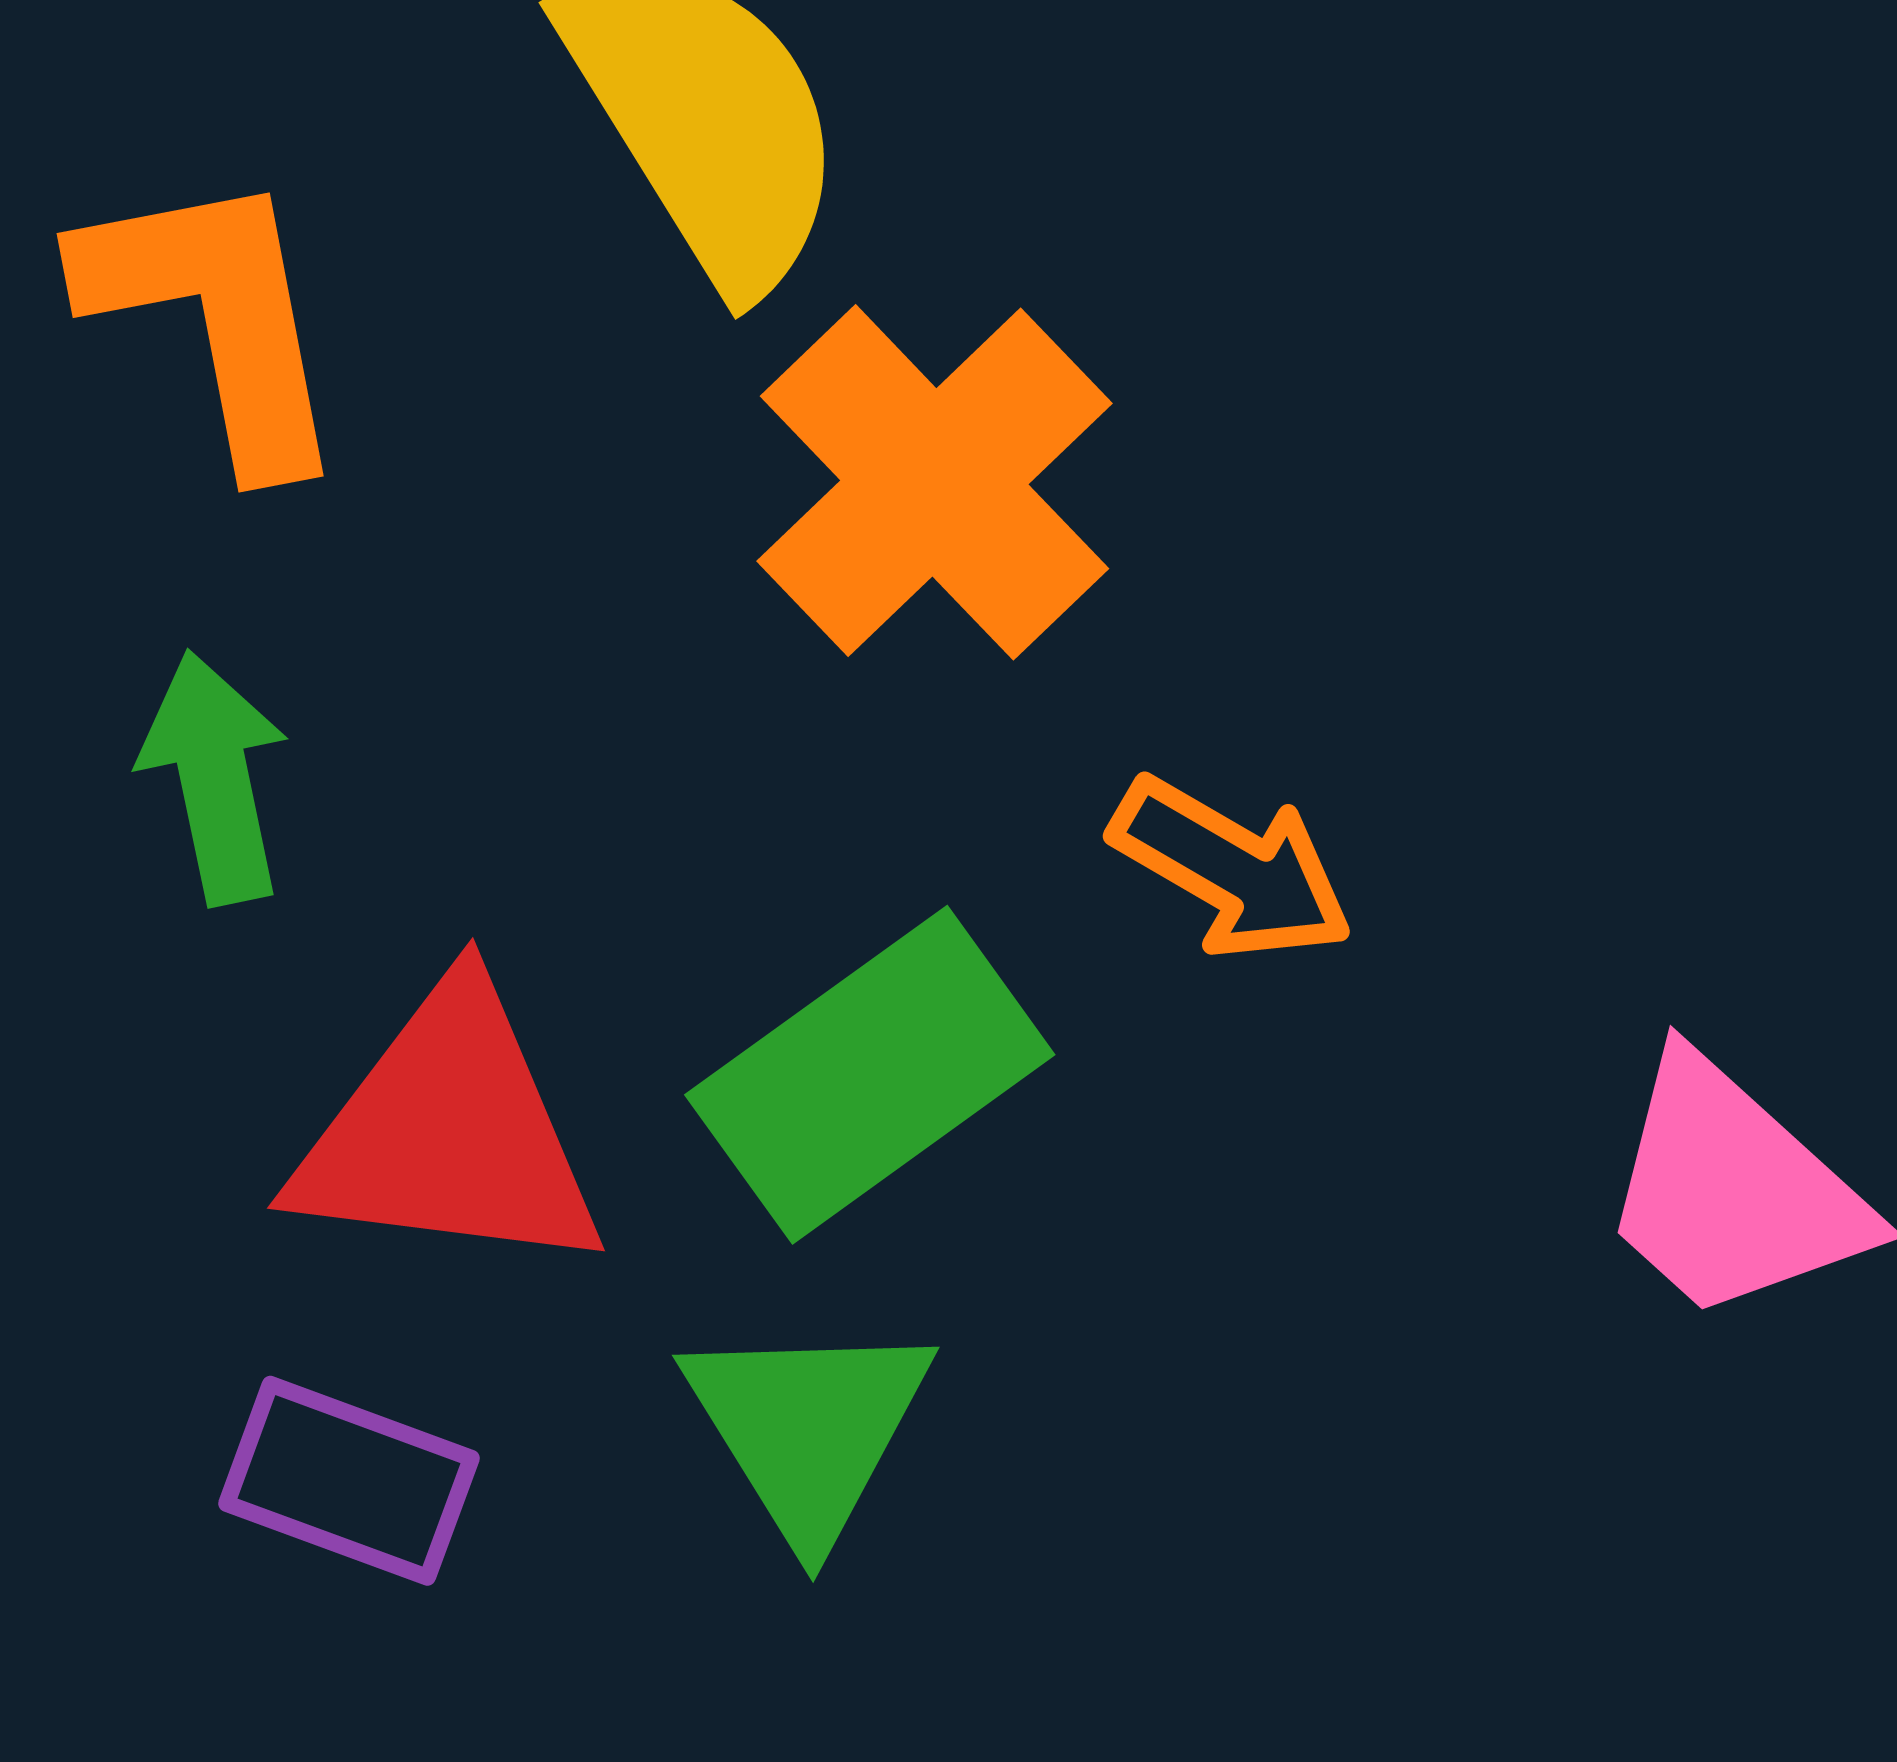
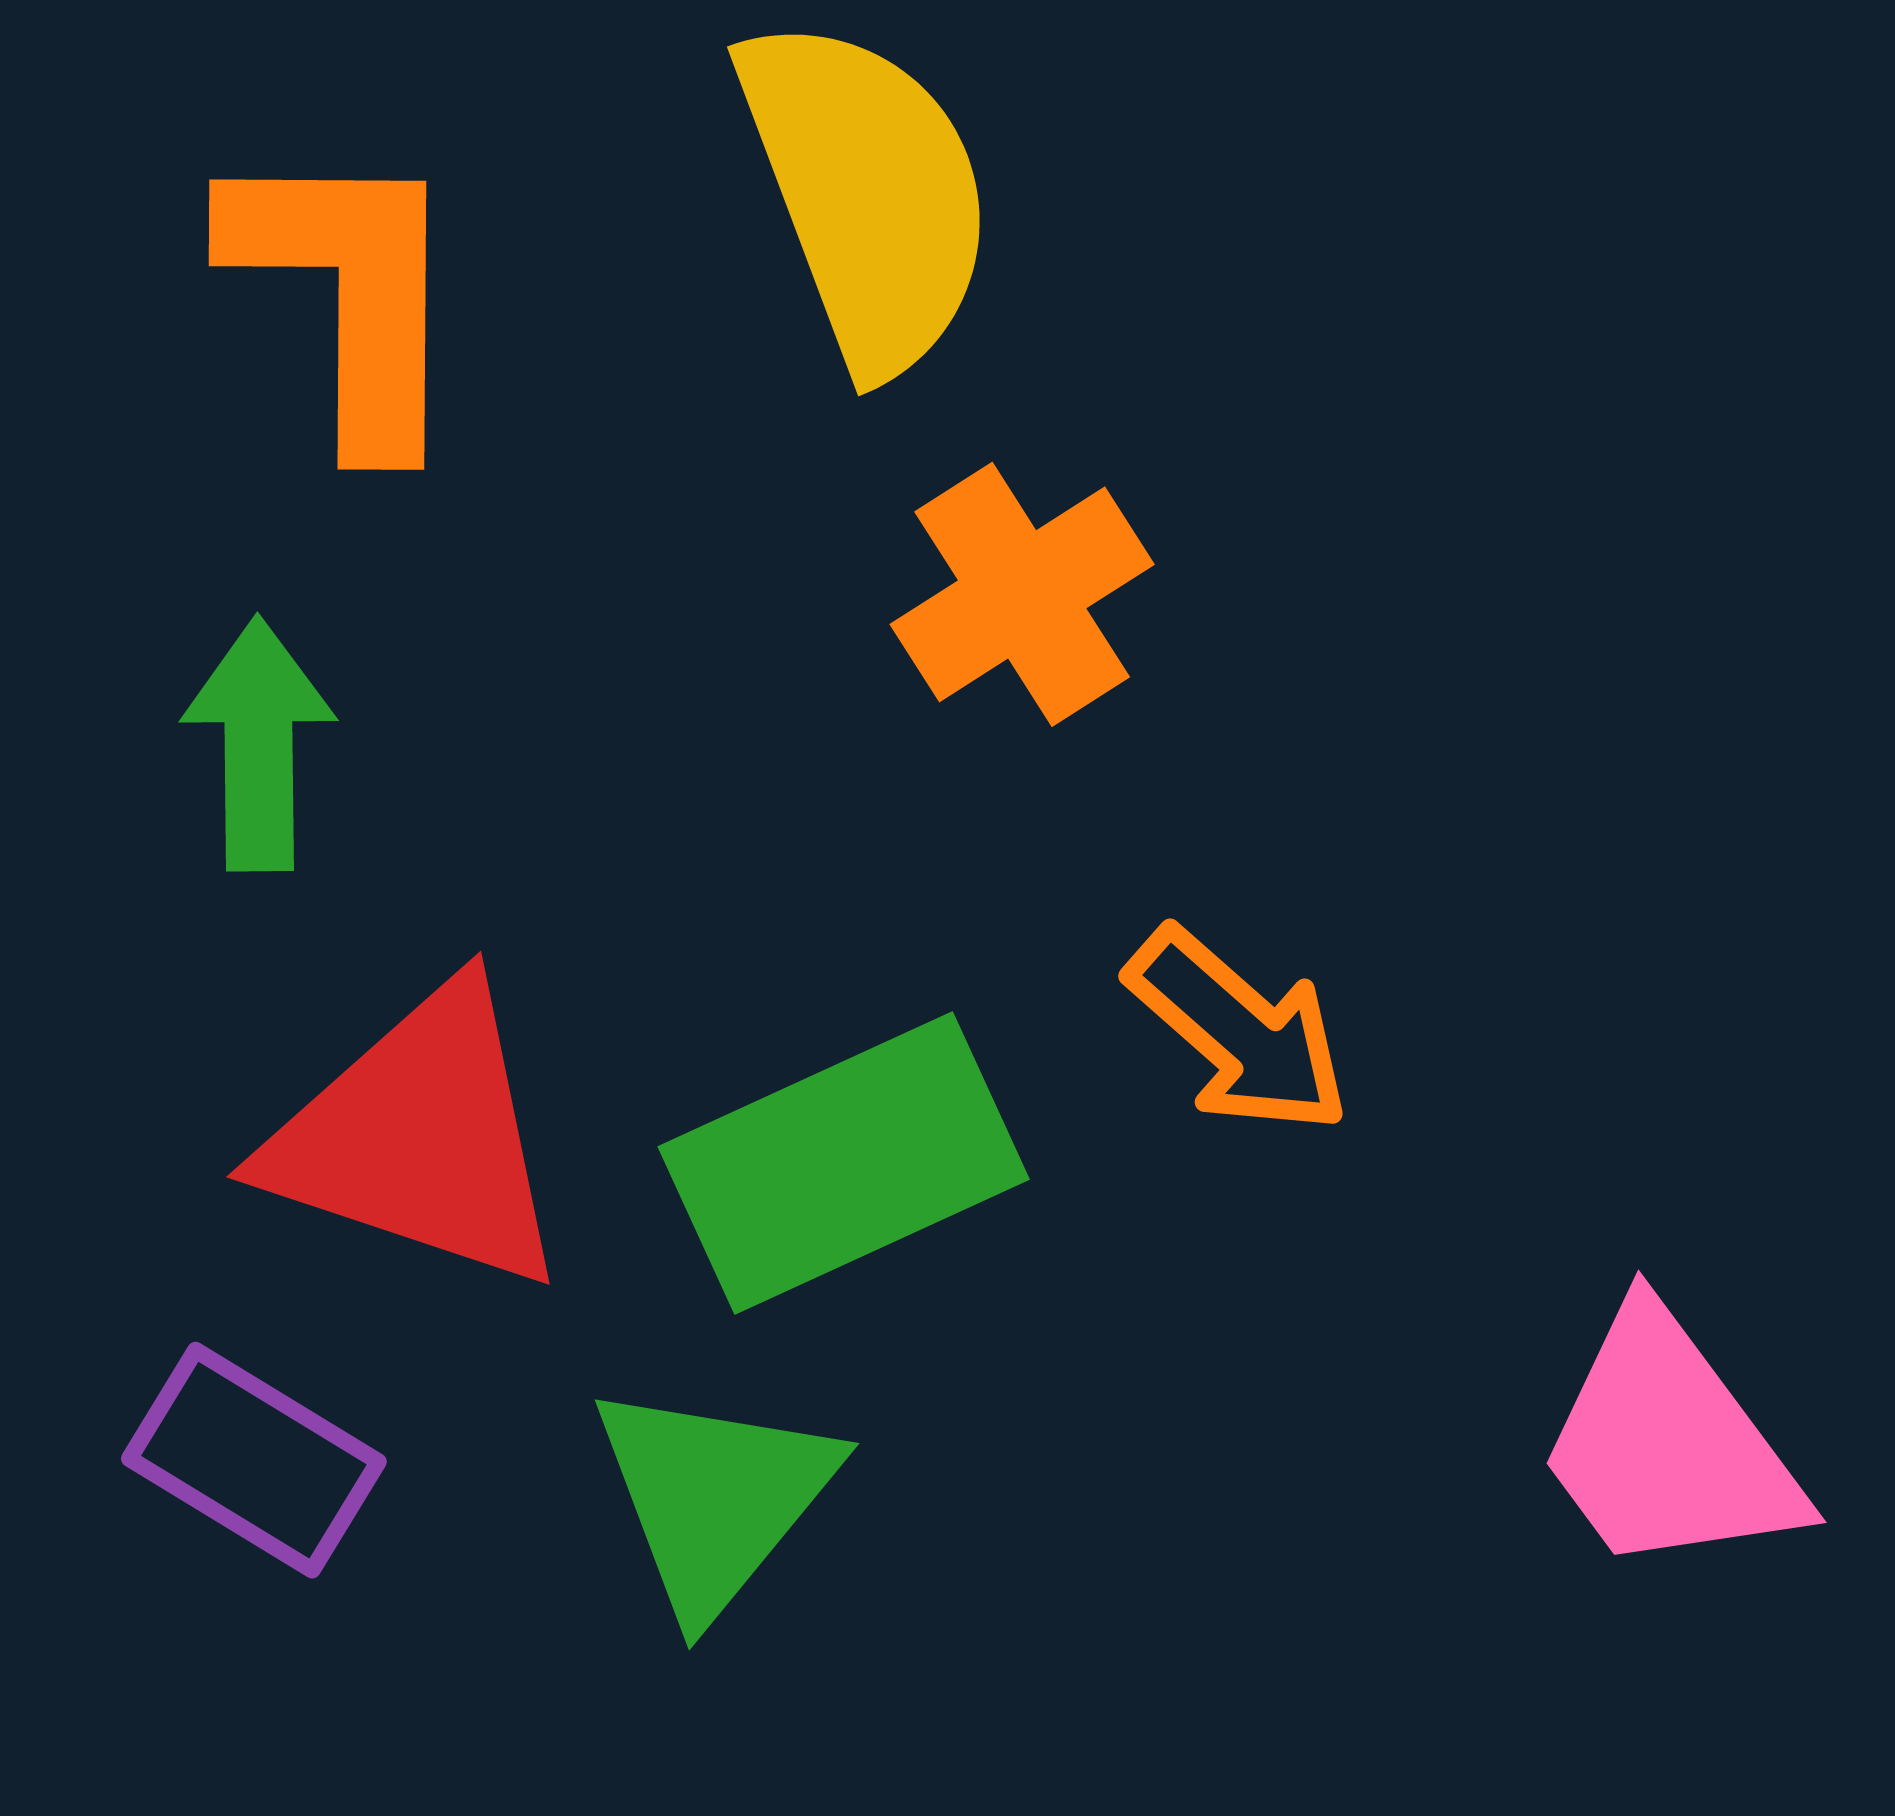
orange cross: (934, 482) -> (1022, 594), size x0.7

